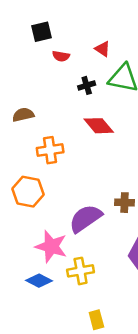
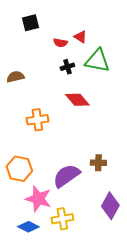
red semicircle: (61, 56) -> (60, 43), moved
brown semicircle: (23, 115) -> (15, 77), moved
orange hexagon: (28, 192) -> (19, 169), moved

